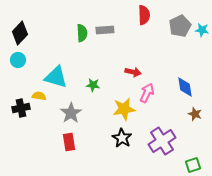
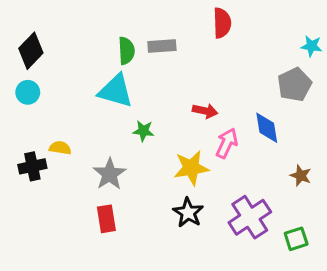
gray pentagon: (180, 26) -> (295, 85), moved
cyan triangle: (56, 77) -> (116, 91), moved
blue diamond: (185, 87) -> (267, 128), moved
green square: (193, 165) -> (296, 239), moved

